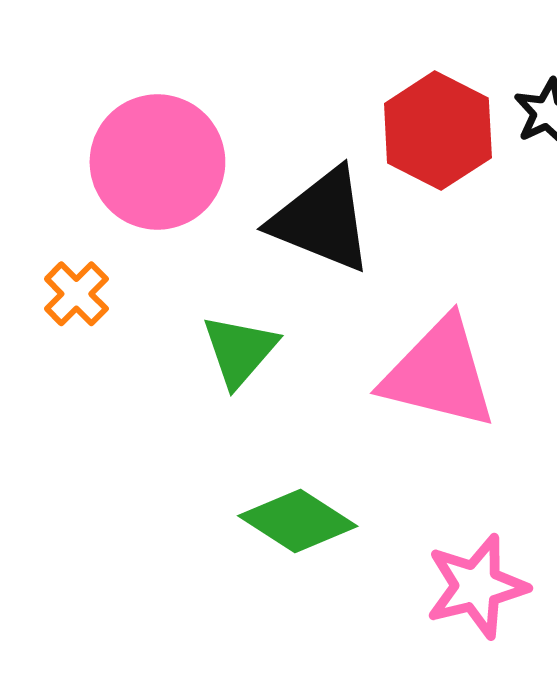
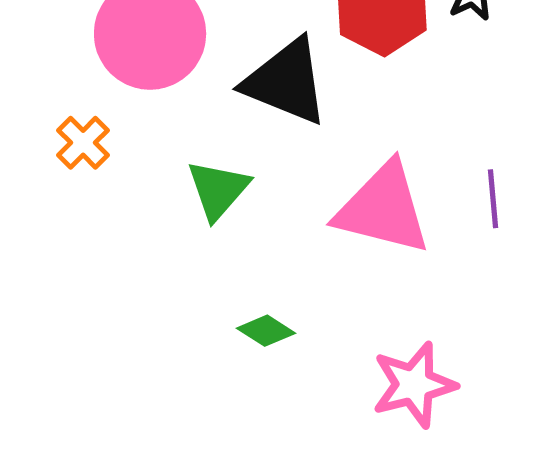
green diamond: (298, 521) -> (266, 331), size x0.6

